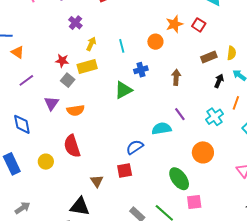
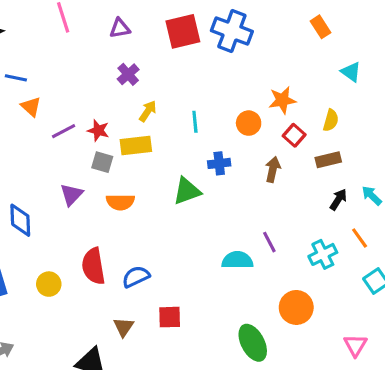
red square: (199, 25) -> (294, 135), moved
yellow semicircle: (232, 53) -> (331, 120), moved
brown arrow: (176, 77) -> (273, 169), moved
purple line: (26, 80) -> (64, 131), moved
gray square: (68, 80) -> (102, 162), turned -32
orange line: (236, 103) -> (360, 238), turned -64
orange semicircle: (76, 110) -> (120, 202), moved
blue semicircle: (135, 147) -> (136, 277), moved

